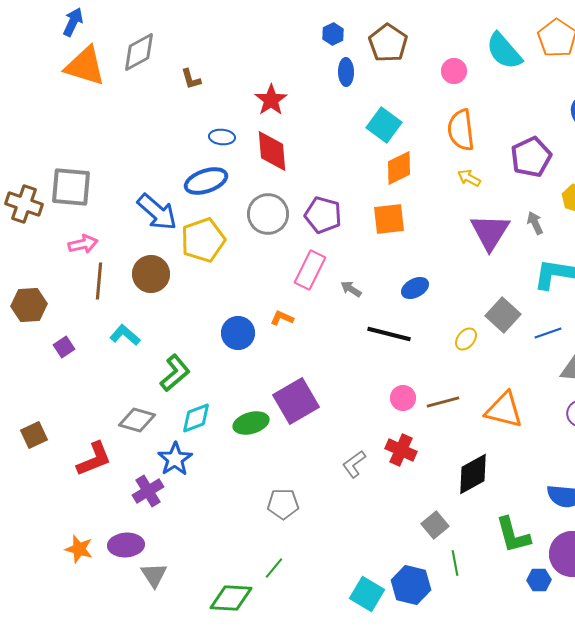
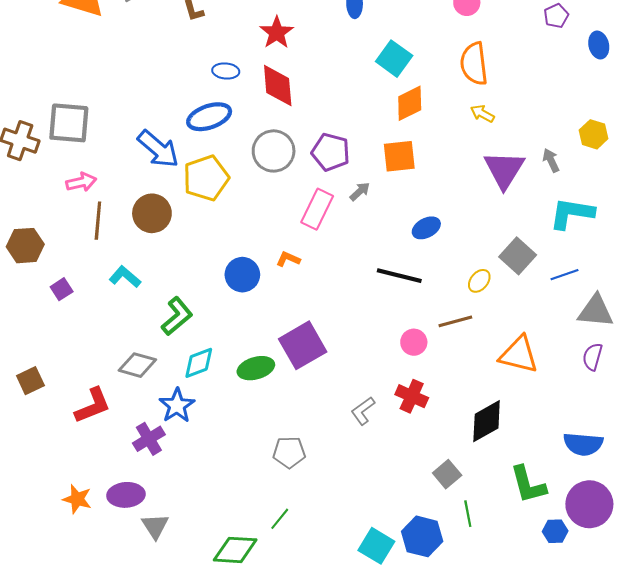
purple pentagon: (531, 157) -> (556, 16), moved, size x0.6
gray arrow: (351, 289) -> (360, 192), moved, turned 105
brown line: (443, 402) -> (455, 321), moved

